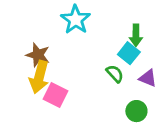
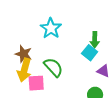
green semicircle: (115, 74) -> (53, 67), moved, size x1.5
pink square: (55, 95) -> (36, 83), turned -30

